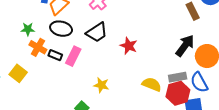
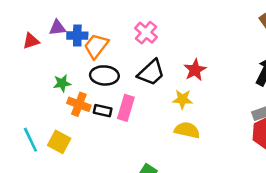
red star: (129, 46) -> (195, 70), moved, turned 30
yellow semicircle: (152, 84) -> (187, 130), moved
yellow star: (101, 85) -> (183, 99), moved

